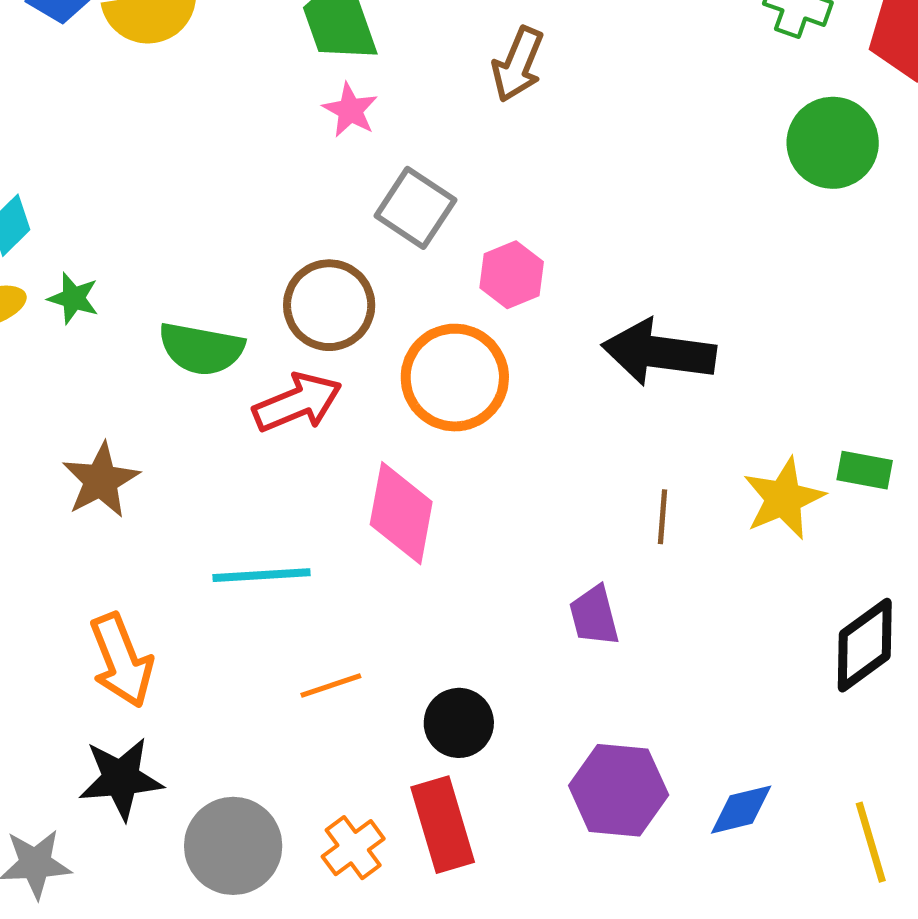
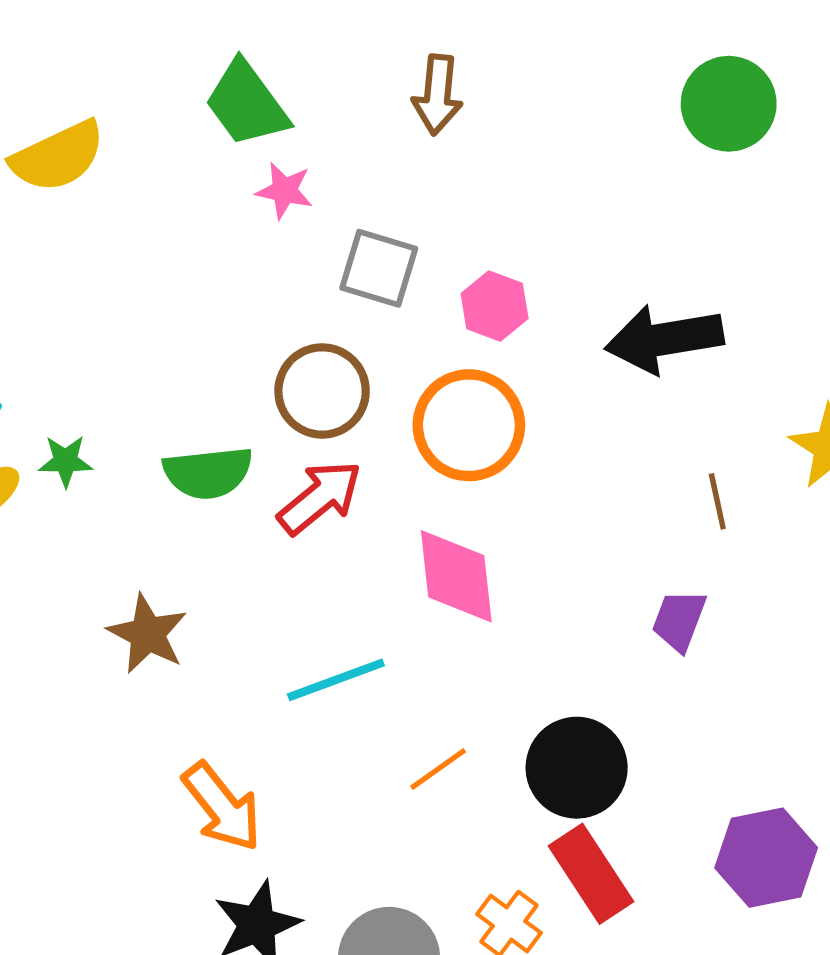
green circle: (833, 143) -> (729, 104), moved
purple trapezoid: (594, 616) -> (679, 620), turned 52
black circle: (459, 723) -> (577, 768), size x1.4
purple hexagon: (619, 790) -> (766, 858), moved

